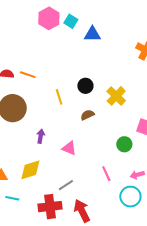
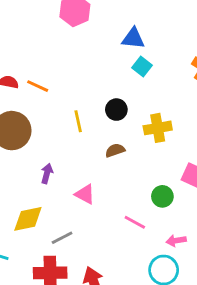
cyan square: (71, 21) -> (142, 66), moved
yellow cross: (116, 96) -> (158, 128), turned 30
pink line: (106, 174) -> (135, 222), moved, turned -42
gray line: (66, 185) -> (62, 238), moved

